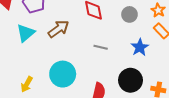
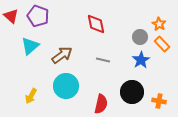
gray circle: (129, 14) -> (140, 37), moved
brown arrow: (59, 29) -> (62, 55), moved

